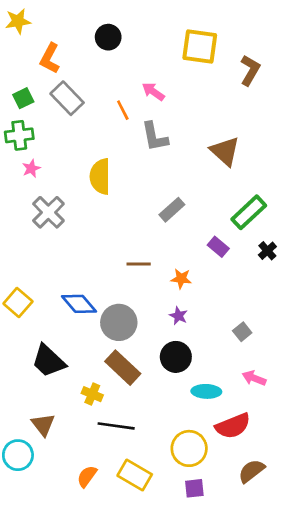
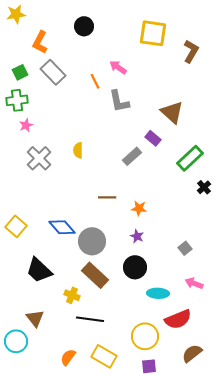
yellow semicircle: (100, 176) -> (78, 150), moved, size x0.6
purple rectangle: (218, 247) -> (153, 138), moved

